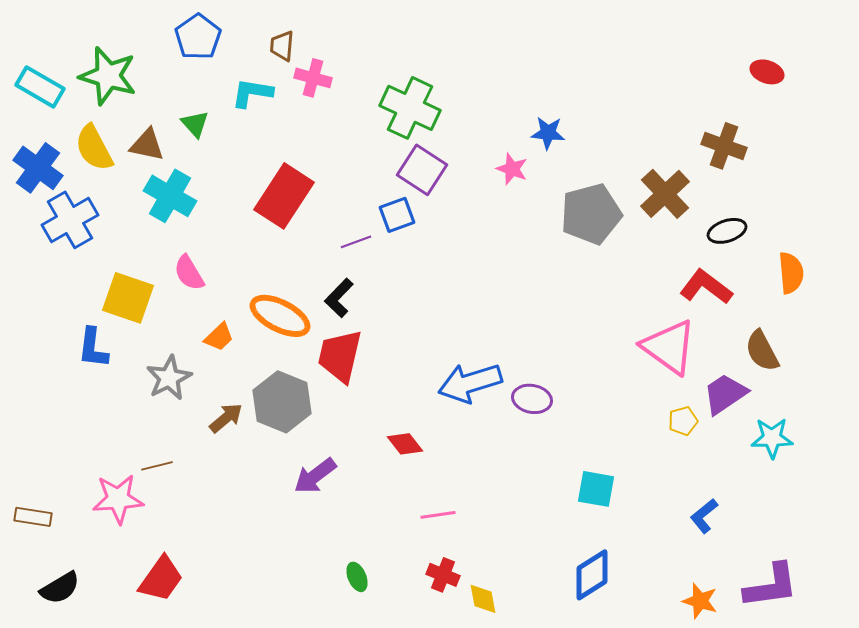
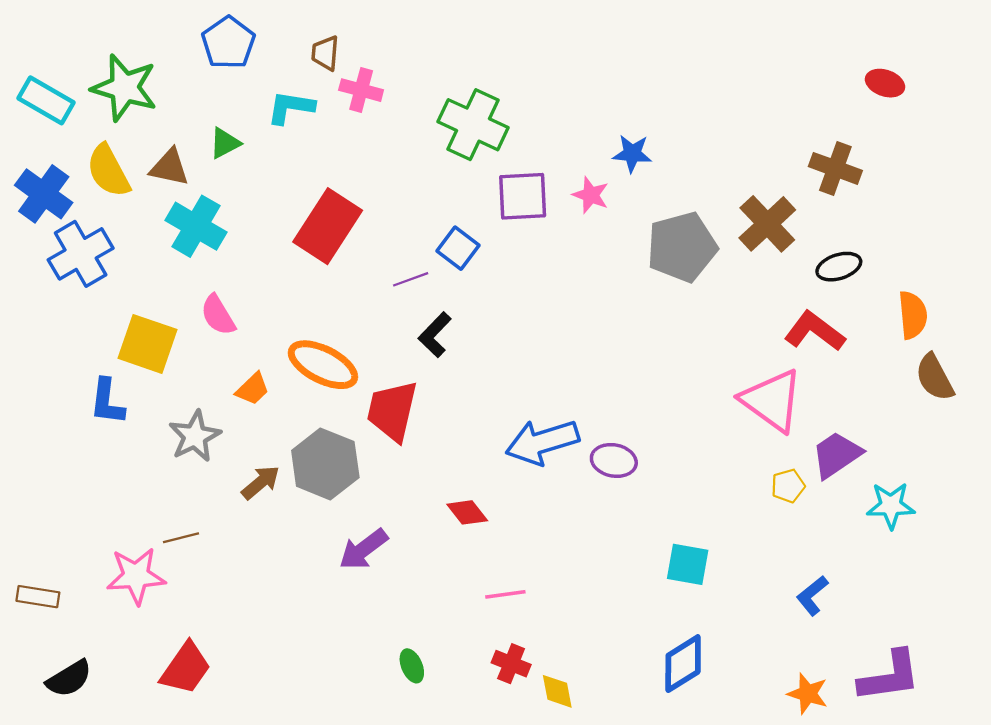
green triangle: (195, 124) -> (225, 143), turned 44
purple square: (422, 170) -> (523, 196), moved, turned -36
blue square: (397, 215) -> (458, 248), turned -33
black L-shape: (339, 298) -> (435, 335), moved
brown semicircle: (762, 351) -> (935, 377), moved

